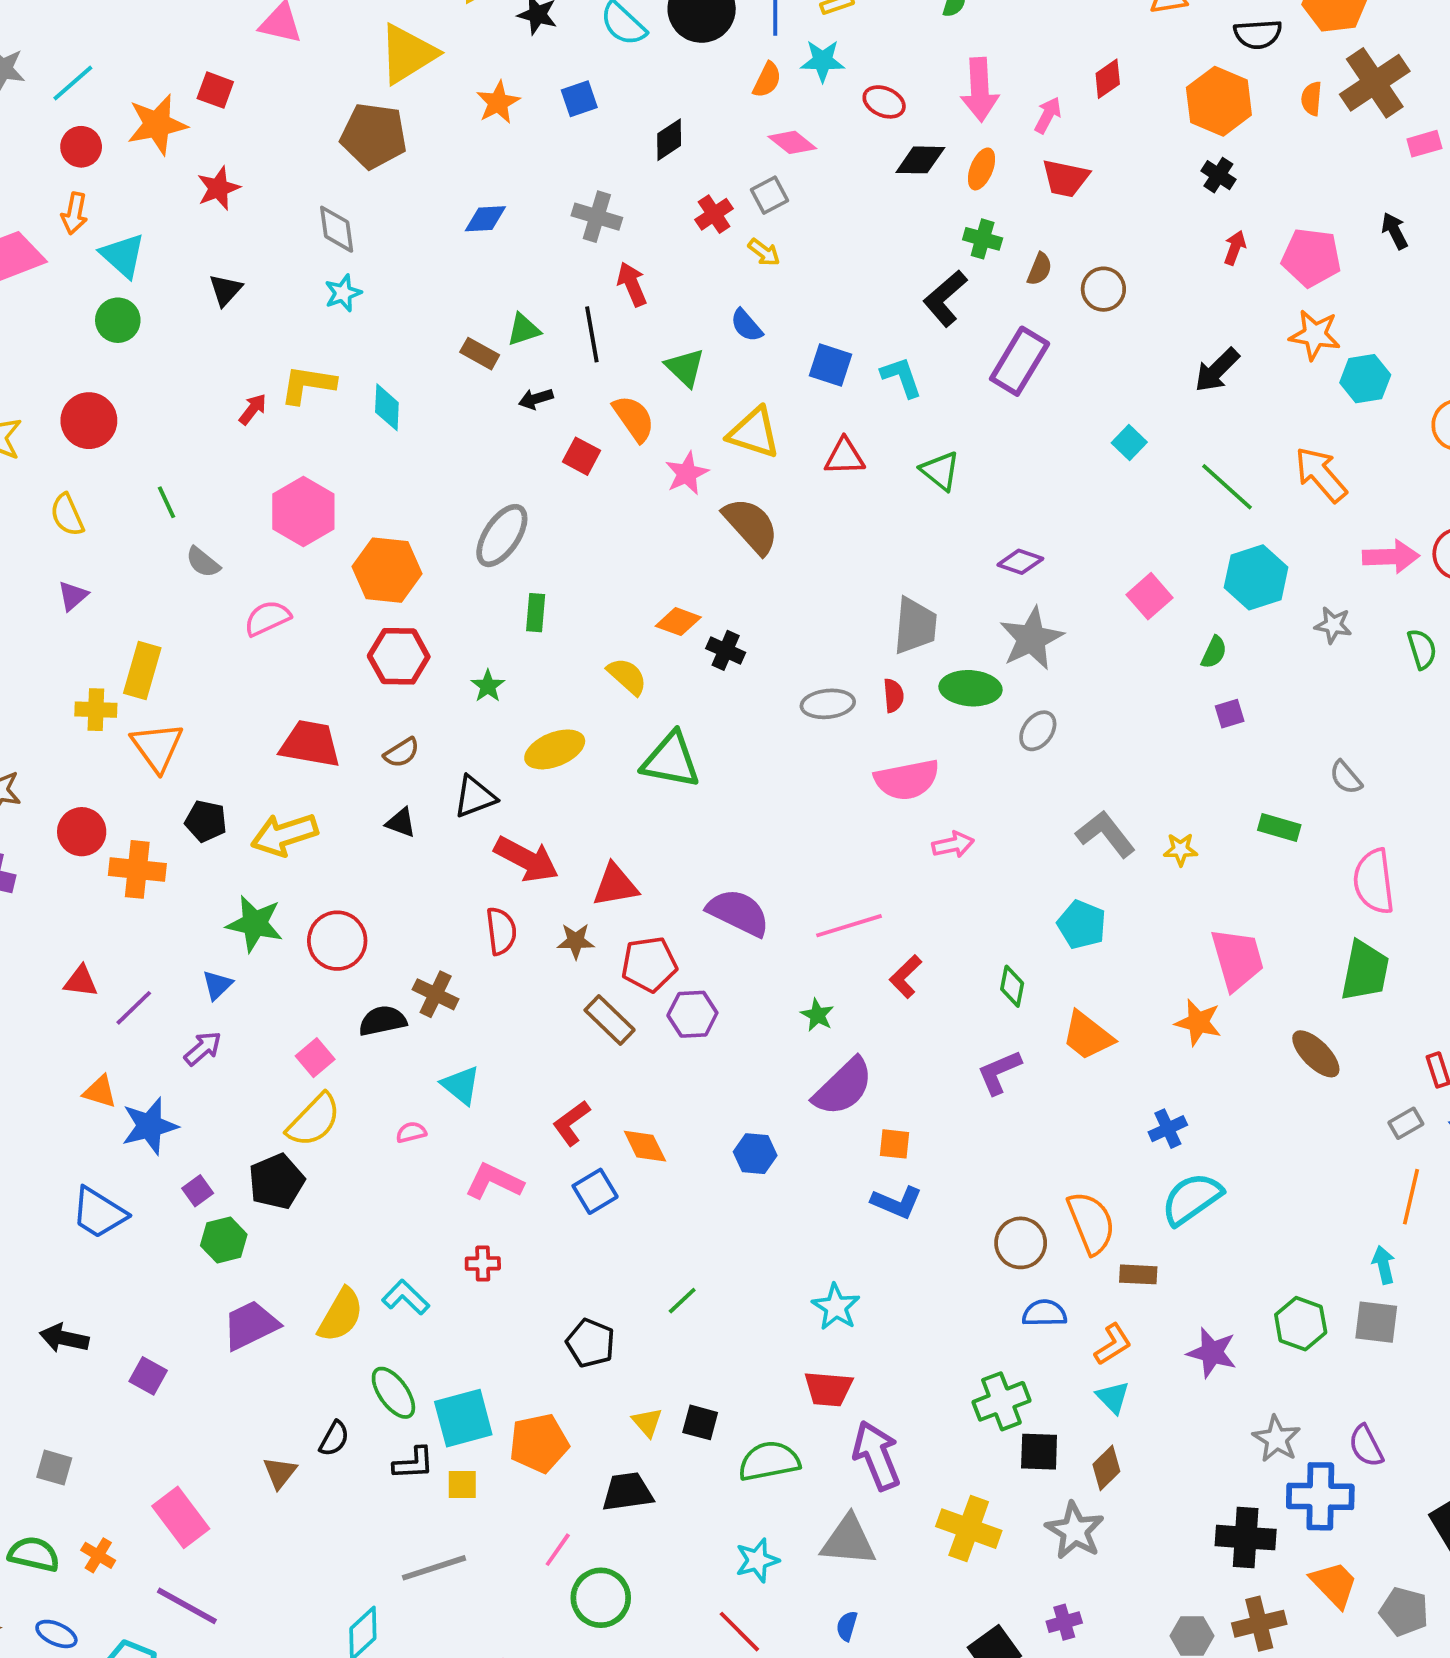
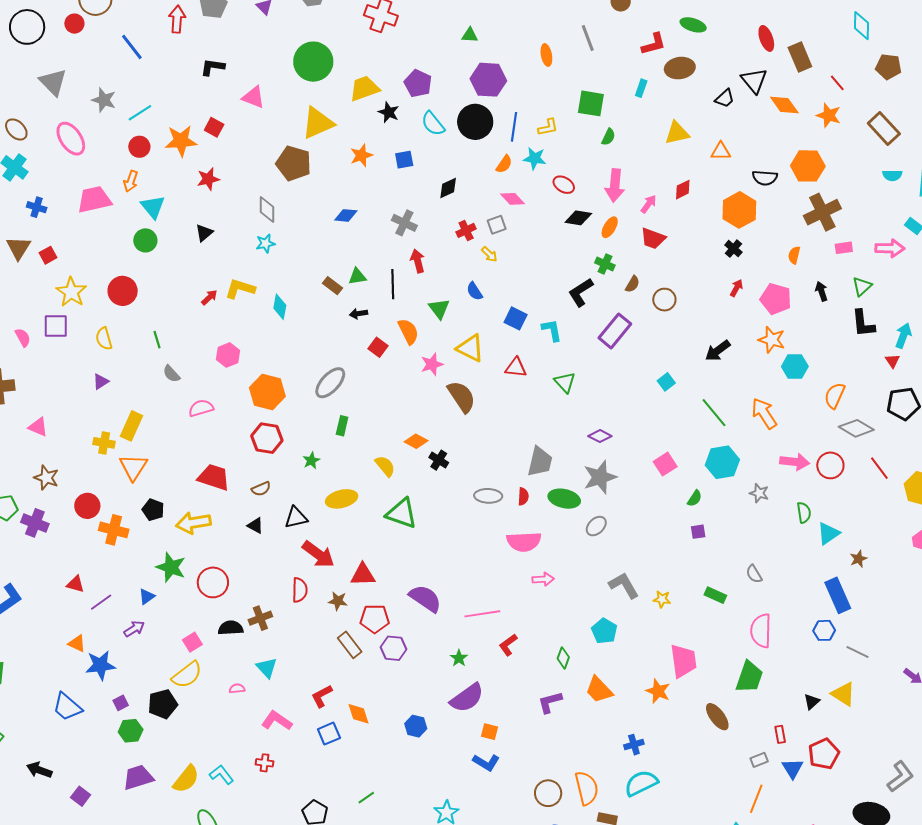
orange semicircle: (1312, 99) -> (794, 255), moved
pink hexagon: (303, 512) -> (228, 355), size x0.7
brown cross: (436, 994) -> (260, 618), turned 35

